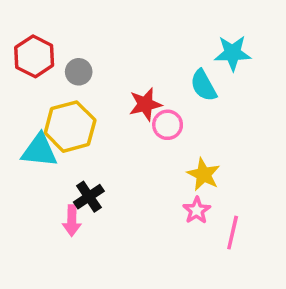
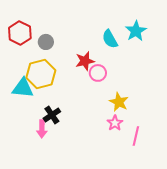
cyan star: (233, 53) -> (136, 31), turned -30
cyan semicircle: (203, 85) -> (110, 39), moved

